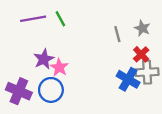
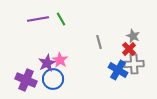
gray star: (142, 28) -> (133, 36), moved
gray line: (117, 34) -> (99, 42), moved
purple star: (44, 59) -> (47, 63), moved

